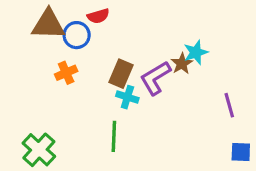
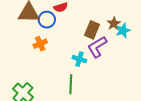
brown star: (182, 64) -> (114, 24), moved
brown rectangle: (121, 74) -> (92, 30), moved

